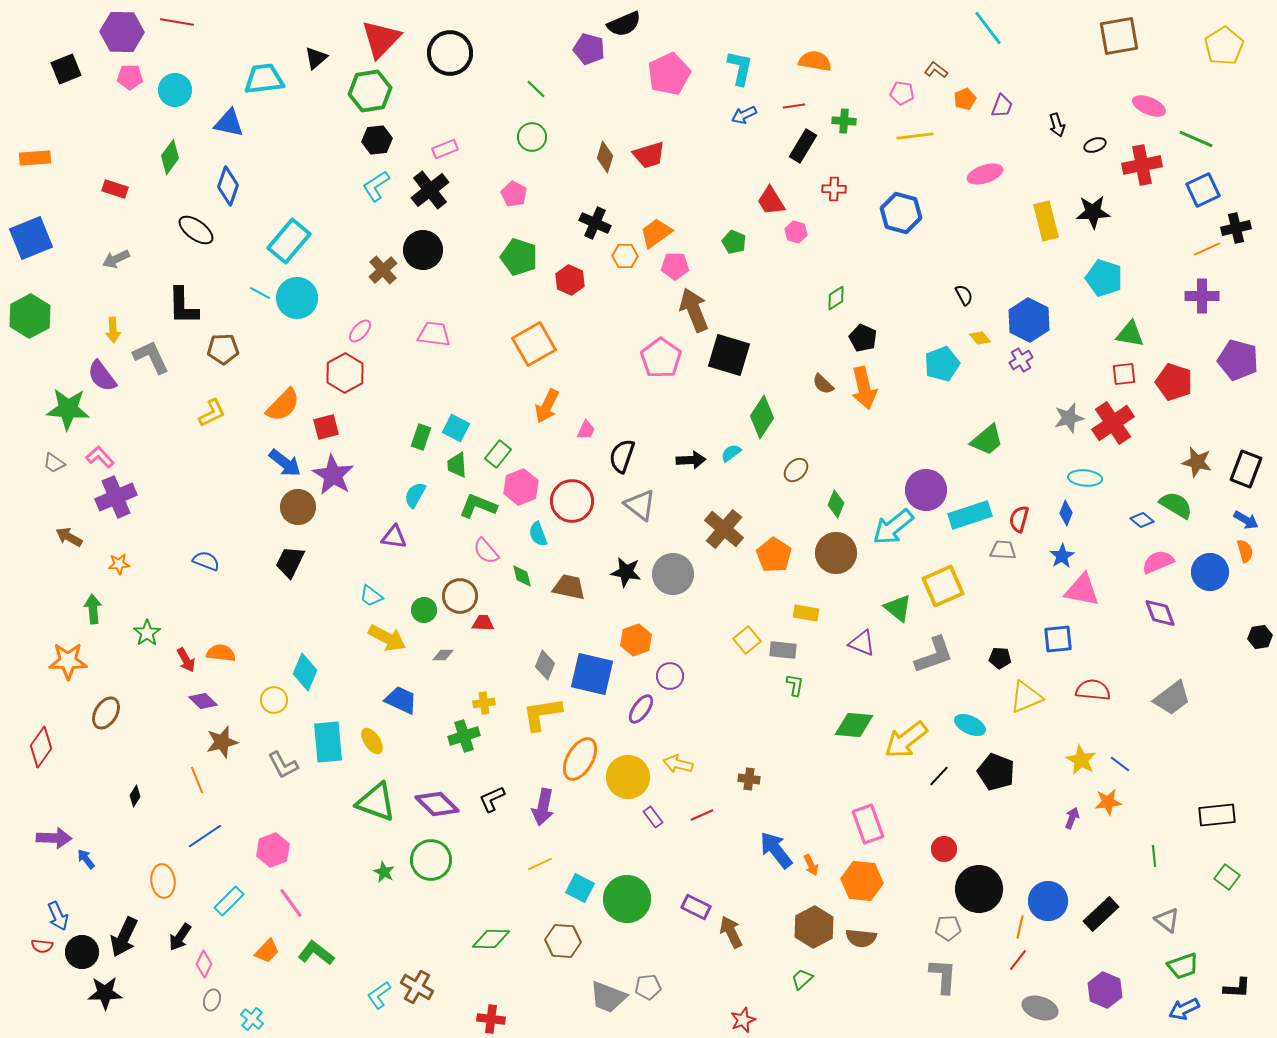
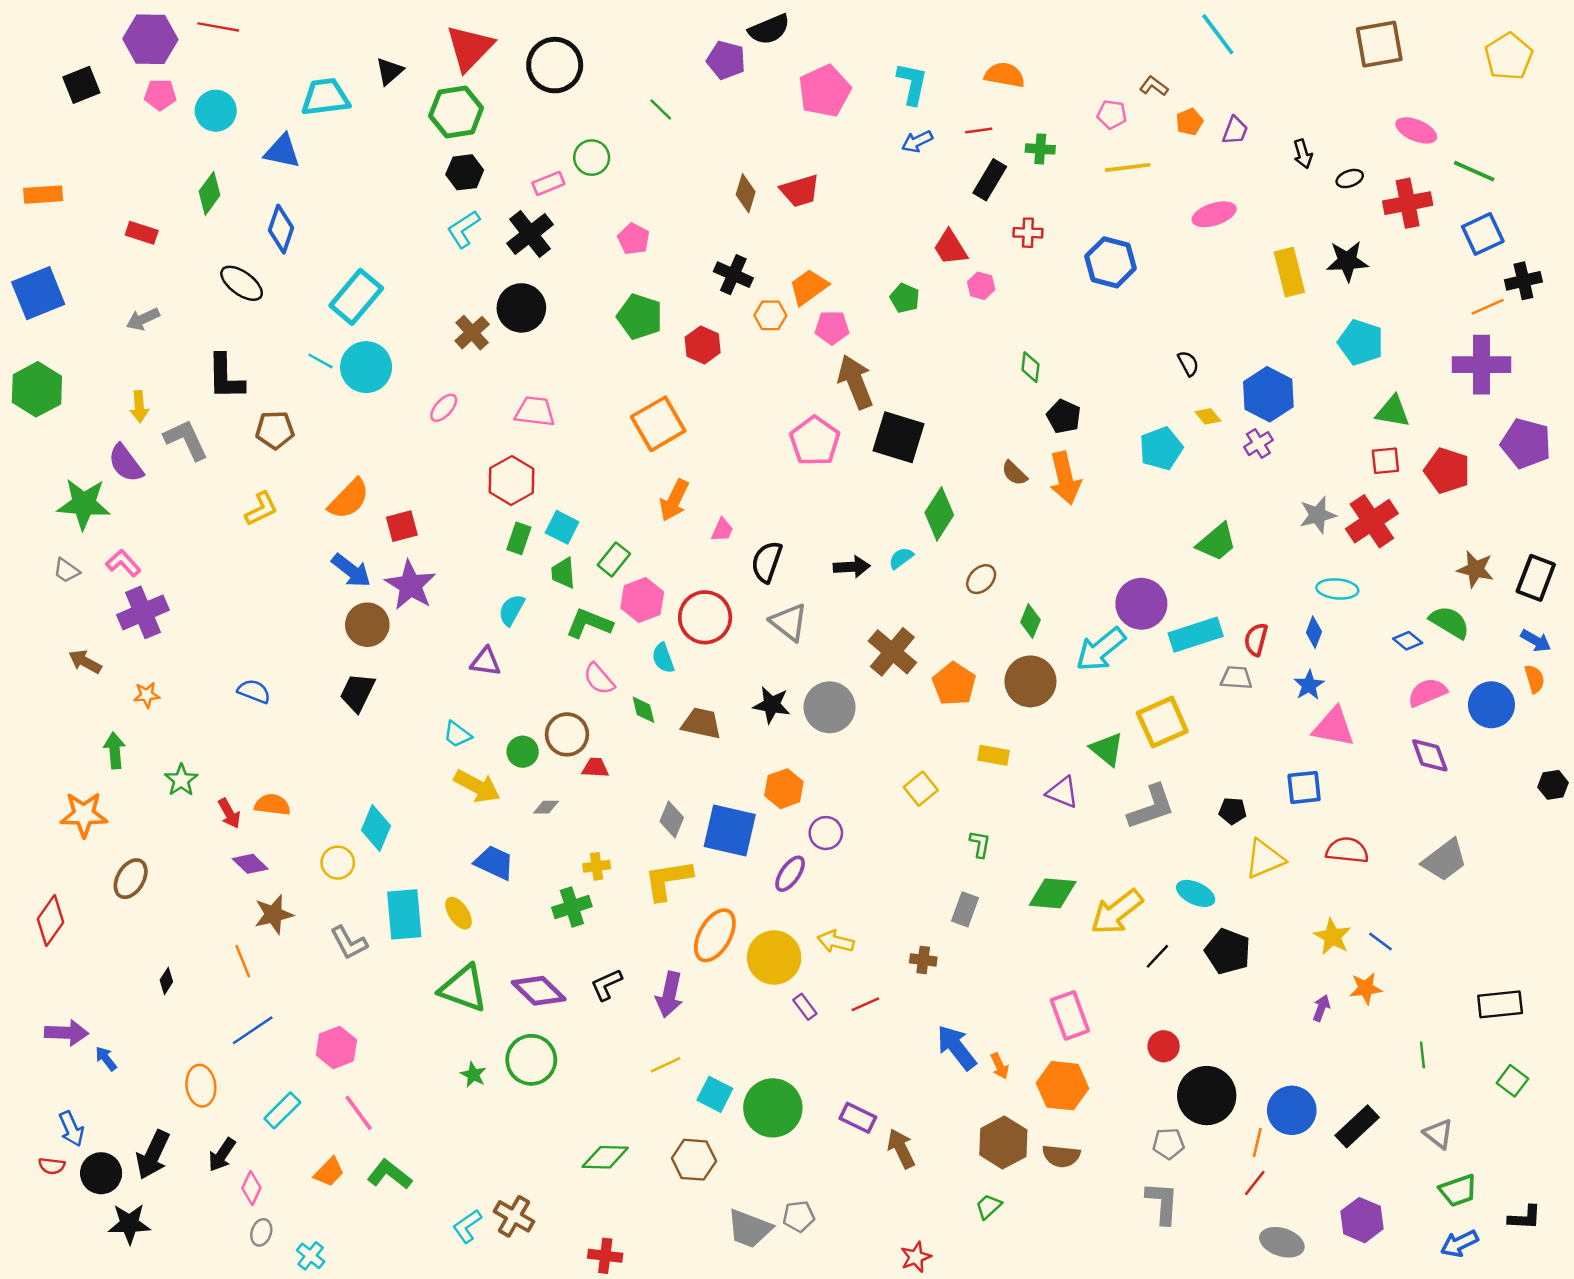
green circle: (532, 137) -> (592, 158), moved
purple cross: (1202, 296) -> (1482, 365), size x1.4
green diamond: (836, 298) -> (1030, 367), turned -50
red hexagon: (345, 373) -> (512, 480), moved
gray rectangle: (783, 650) -> (965, 909), moved, turned -76

